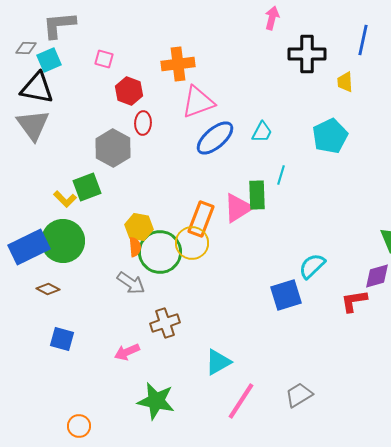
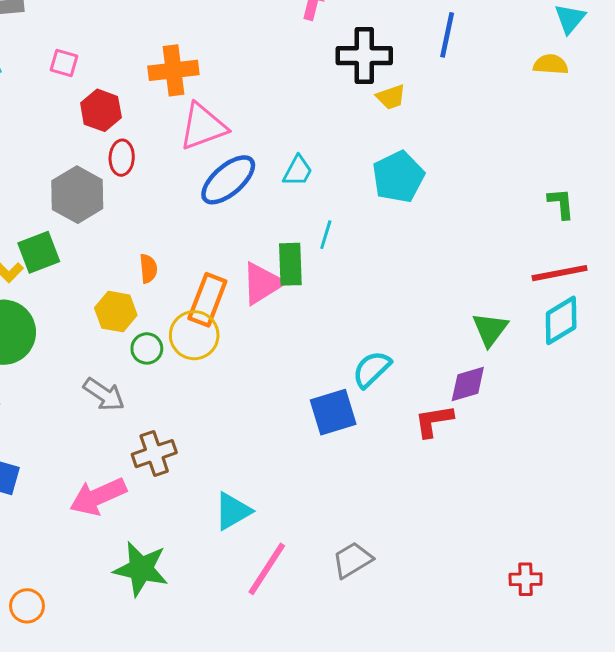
yellow trapezoid: (345, 82) -> (391, 97), moved, turned -105
orange semicircle: (135, 247) -> (148, 269), moved
green circle: (160, 252) -> (147, 348), size x0.5
pink arrow: (127, 352) -> (98, 496), size x1.5

